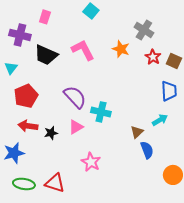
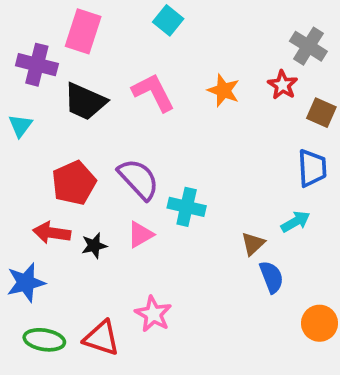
pink rectangle: (45, 17) -> (83, 31), size x1.6
gray cross: (144, 30) -> (308, 46), moved
red star: (153, 57) -> (283, 85), moved
red pentagon: (26, 96) -> (74, 183), moved
pink star: (91, 162) -> (153, 314), moved

